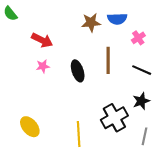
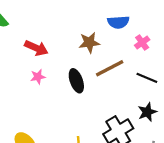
brown star: (91, 23) -> (89, 43), moved
brown line: (108, 60) -> (110, 68), turned 64

